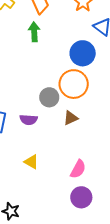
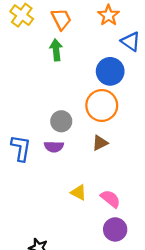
gray circle: (49, 97) -> (61, 121), moved
yellow triangle: (31, 162) -> (78, 193), moved
pink semicircle: (78, 169) -> (110, 199), turned -78

